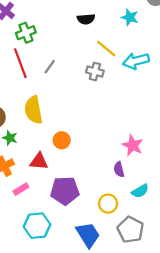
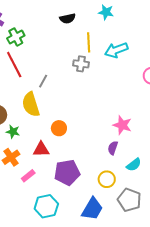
yellow line: (106, 49) -> (89, 42), turned 54
gray line: (50, 67) -> (43, 81), moved
purple semicircle: (119, 169) -> (113, 148), turned 40
blue trapezoid: (88, 235) -> (92, 209), turned 70

